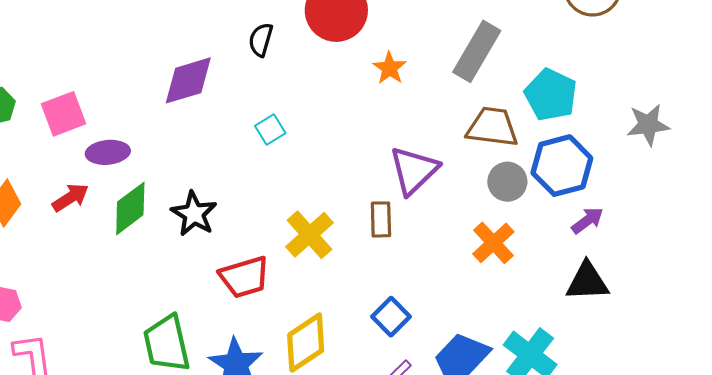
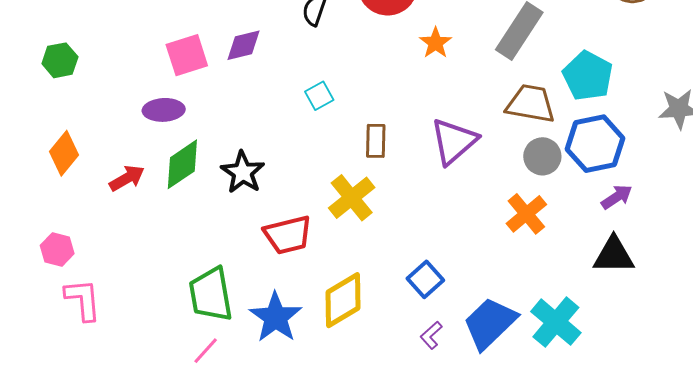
purple diamond: (188, 80) -> (244, 45), size x0.7
pink square: (64, 114) -> (187, 55), moved
red arrow: (70, 198) -> (127, 178), moved
brown rectangle: (381, 219) -> (376, 141), moved

